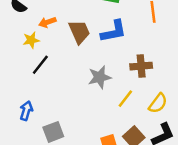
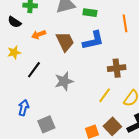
yellow star: (31, 40) -> (14, 52), moved
gray star: (100, 77) -> (64, 81), moved

